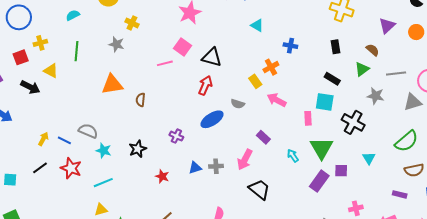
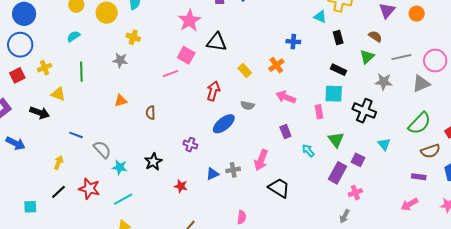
cyan triangle: (257, 25) -> (320, 17), moved
red square: (21, 57) -> (17, 75), moved
black triangle: (212, 57) -> (217, 42), moved
yellow rectangle: (255, 81) -> (245, 70), moved
orange triangle: (112, 84) -> (121, 101), size x0.6
gray semicircle: (88, 131) -> (102, 150), turned 30
purple rectangle: (263, 137) -> (285, 131), moved, turned 32
blue line: (64, 140) -> (76, 135), moved
green triangle: (322, 148) -> (336, 140), size x0.7
purple square: (341, 171) -> (358, 160), turned 32
pink cross: (356, 208) -> (355, 193), moved

